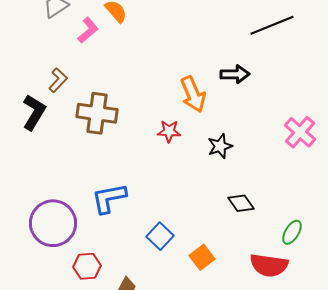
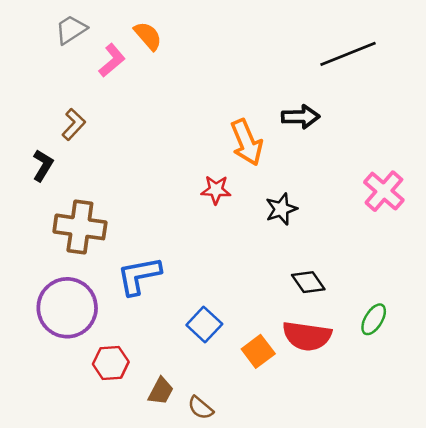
black L-shape: (34, 112) -> (43, 165), size x0.7
brown cross: (97, 113) -> (80, 227), moved
red semicircle: (269, 265) -> (307, 336), moved

